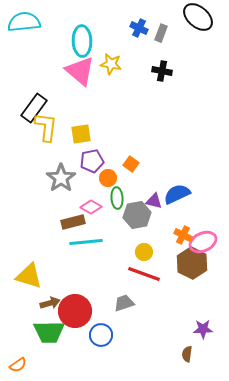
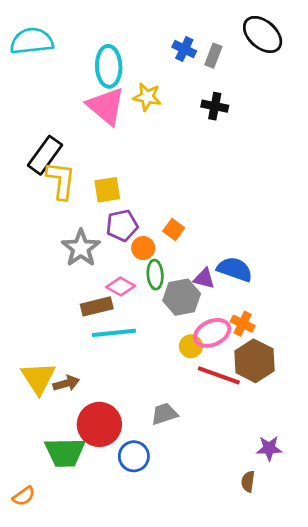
blue semicircle: (177, 194) -> (235, 269), turned 44
pink ellipse: (203, 242) -> (212, 333), moved
red line: (144, 274) -> (219, 375), moved
yellow triangle: (29, 276) -> (38, 378), turned 40
brown arrow: (50, 303) -> (66, 383), moved

